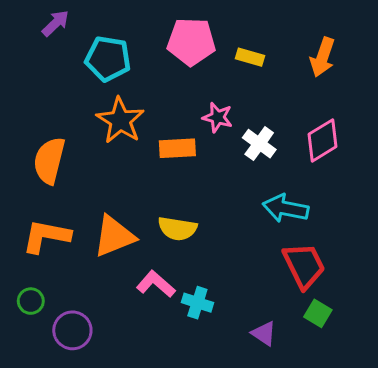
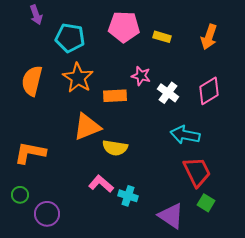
purple arrow: (55, 23) -> (36, 15), turned 114
orange semicircle: (49, 161) -> (32, 81), moved
orange triangle: (114, 236) -> (87, 127), moved
purple triangle: (264, 333) -> (171, 216), size x1.6

